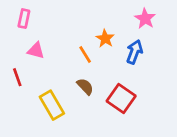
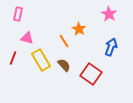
blue arrow: (134, 52) -> (111, 47), moved
red line: (17, 77) -> (13, 58), turned 40
yellow rectangle: (52, 105) -> (41, 60), moved

